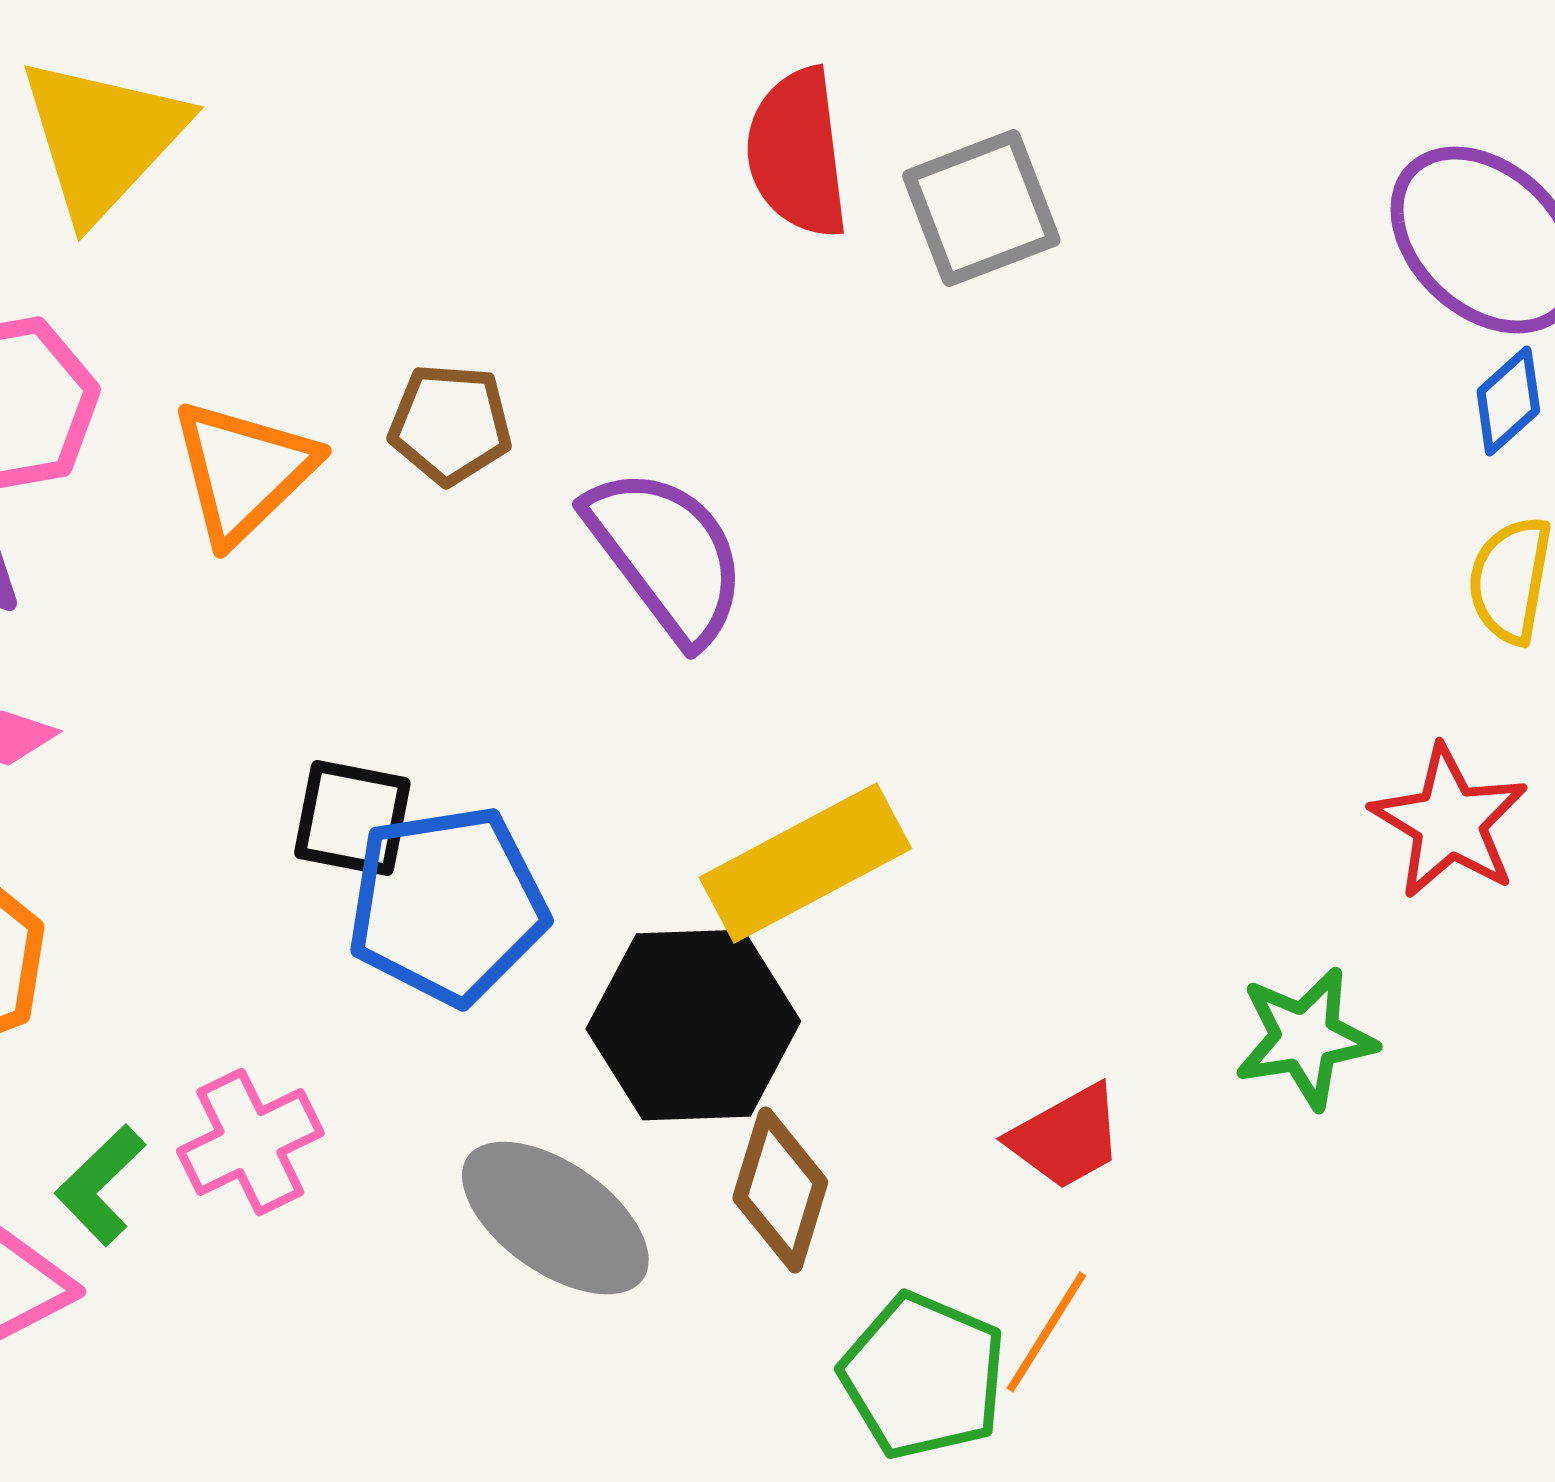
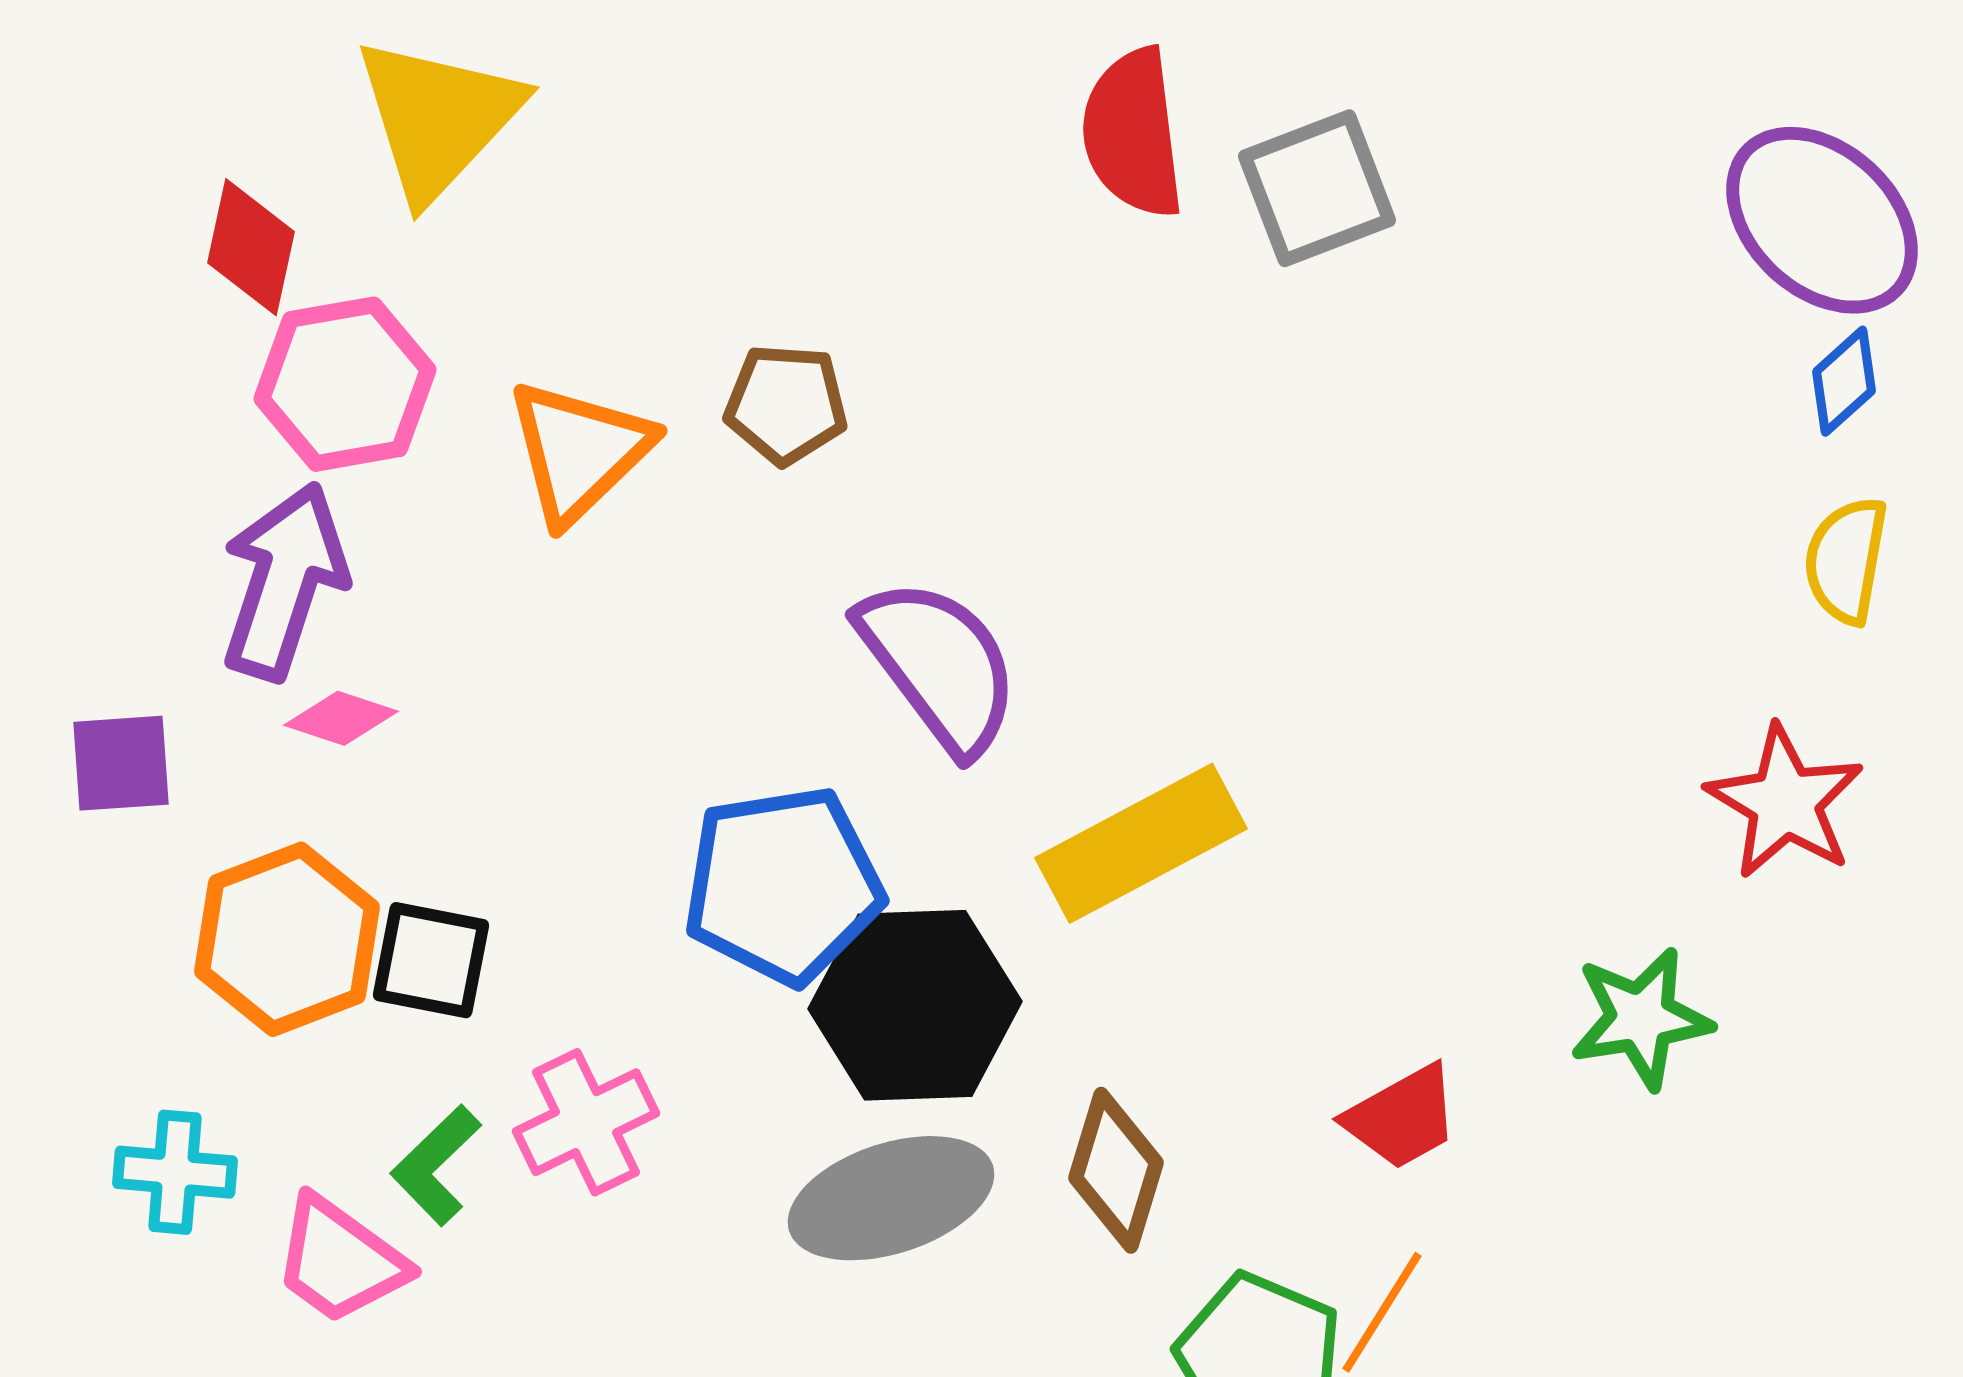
purple semicircle: (666, 555) -> (939, 665), moved
black square: (352, 818) -> (431, 960), moved
black hexagon: (693, 1025) -> (915, 1005), moved
gray ellipse: (555, 1218) -> (891, 1198), turned -53

